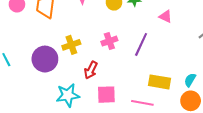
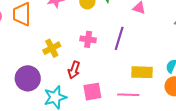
pink cross: (109, 41) -> (88, 39), turned 35
purple circle: (45, 59) -> (28, 78), moved

